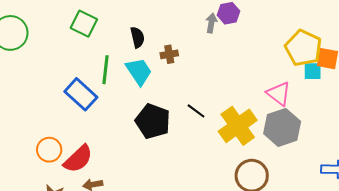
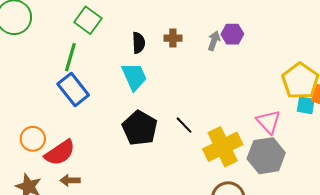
brown cross: (169, 54) -> (173, 38), moved
green line: (105, 70) -> (70, 57), moved

